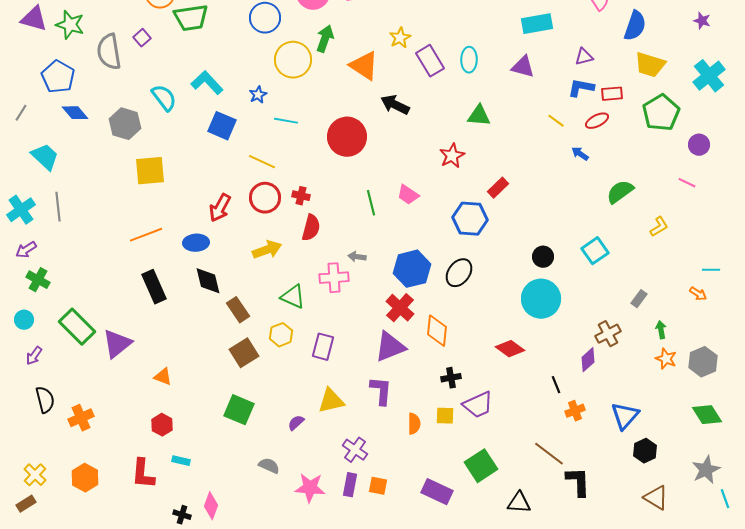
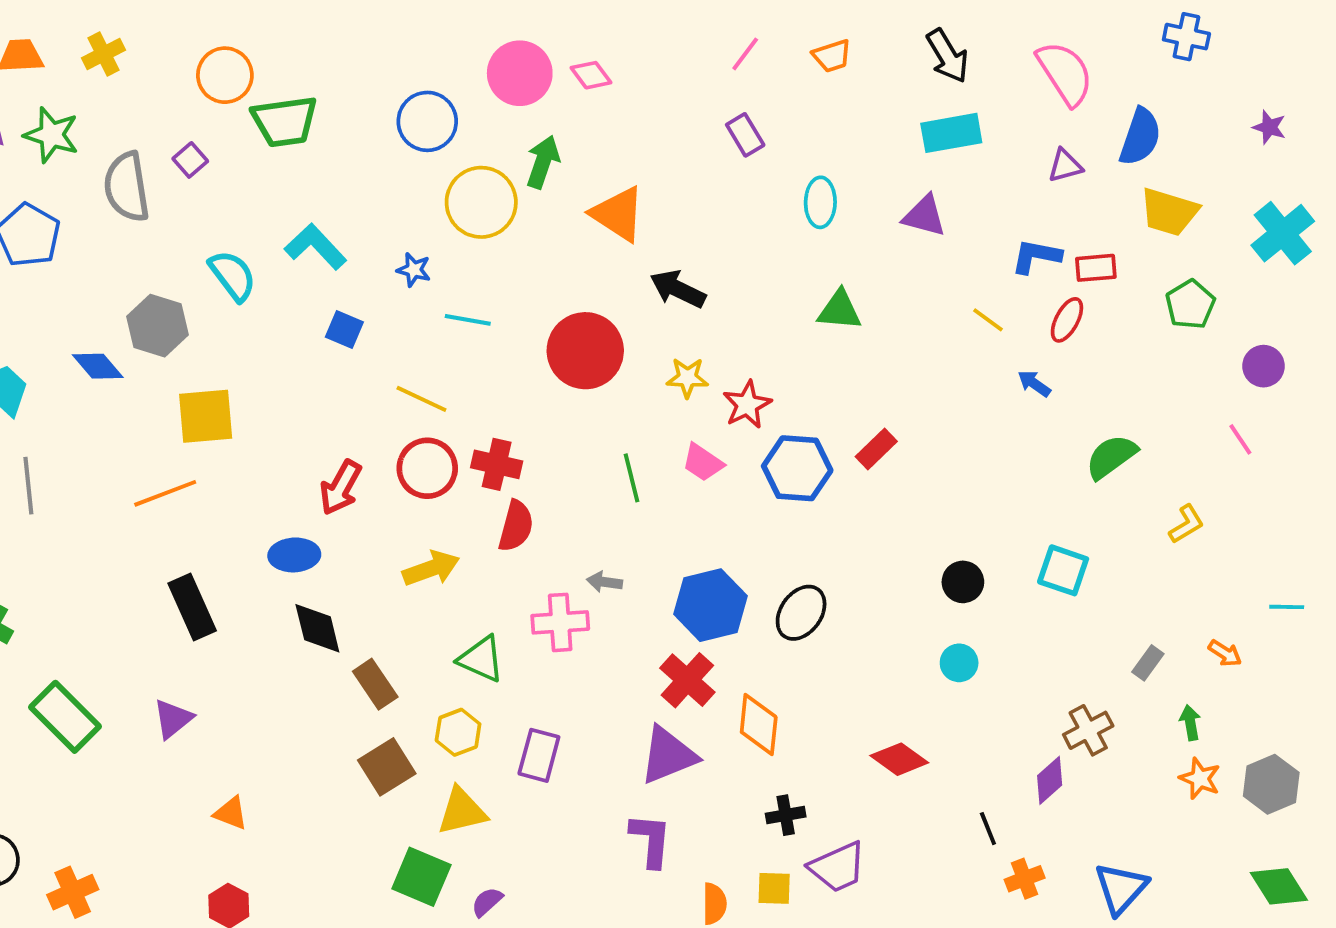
yellow star: (400, 38) -> (687, 378), moved, turned 30
purple triangle: (584, 57) -> (1065, 166), moved
purple rectangle: (430, 61) -> (745, 135), moved, size x0.7
blue star: (258, 95) -> (414, 270), turned -30
blue diamond: (75, 113) -> (98, 366), moved
green pentagon: (661, 113) -> (1190, 304), size x0.7
red ellipse: (597, 121) -> (1067, 320), turned -35
blue square: (222, 126) -> (344, 330), size x0.7
red star: (452, 156) -> (747, 405), moved
pink line: (687, 183) -> (1240, 439), turned 30
red cross: (301, 196) -> (497, 464), size x1.4
blue hexagon: (470, 219) -> (797, 468), moved
orange line: (146, 235) -> (165, 493), moved
cyan square: (595, 251) -> (1063, 570), turned -36
black rectangle: (154, 287) -> (192, 607), moved
orange arrow: (698, 294) -> (1225, 653), moved
cyan circle: (541, 299) -> (959, 663), size x0.5
purple triangle: (117, 344) -> (173, 719), moved, size x0.7
yellow triangle: (331, 401) -> (462, 811), moved
green square: (239, 410) -> (421, 877), moved

